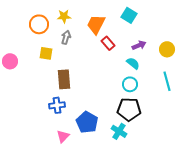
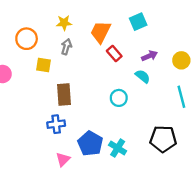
cyan square: (129, 15) -> (138, 22), turned 35
orange circle: (39, 24) -> (27, 39), moved
cyan circle: (130, 84) -> (119, 98), moved
black pentagon: (129, 109) -> (163, 139), moved
cyan cross: (119, 131) -> (118, 148), moved

